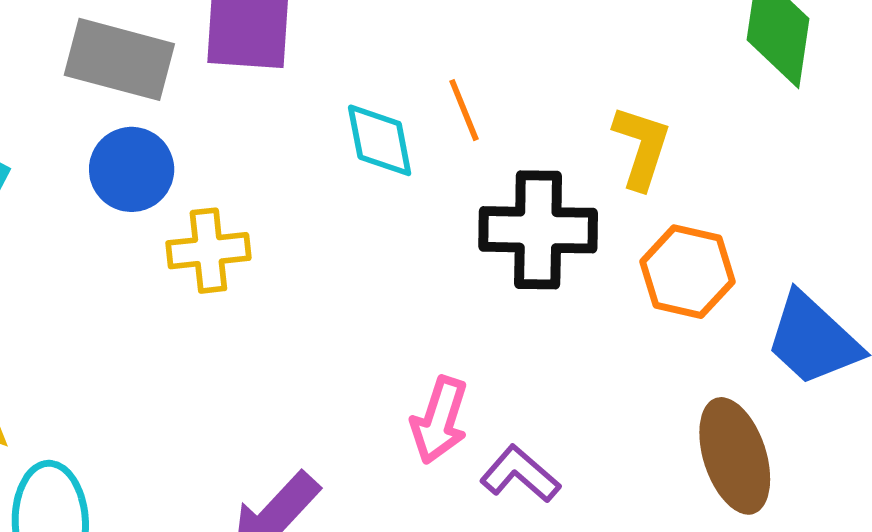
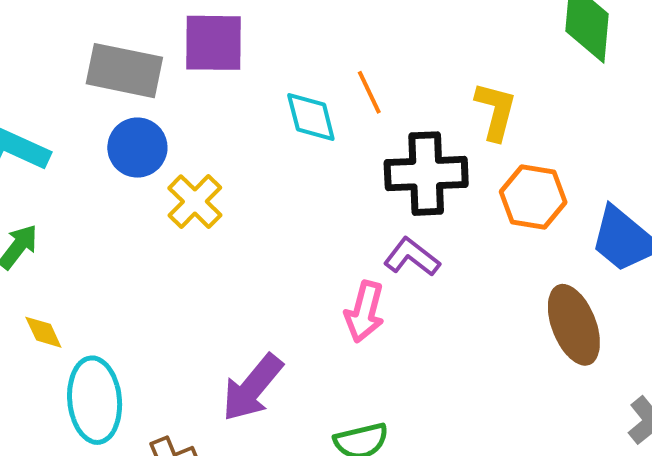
yellow cross: (208, 251) -> (195, 202), turned -36
purple L-shape: (520, 474) -> (412, 257), moved

